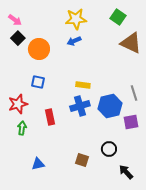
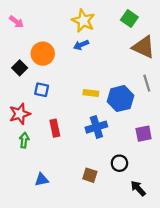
yellow star: (76, 19) -> (83, 21), turned 30
black square: (18, 38) -> (20, 68), moved
gray line: (134, 93) -> (147, 83), moved
blue cross: (80, 106) -> (96, 127), moved
blue hexagon: (110, 106) -> (121, 99), moved

